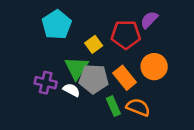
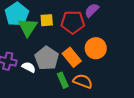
yellow square: (94, 44) -> (47, 20), moved, turned 32
green triangle: (76, 68) -> (28, 27), moved
gray pentagon: (94, 79) -> (47, 58), turned 30

